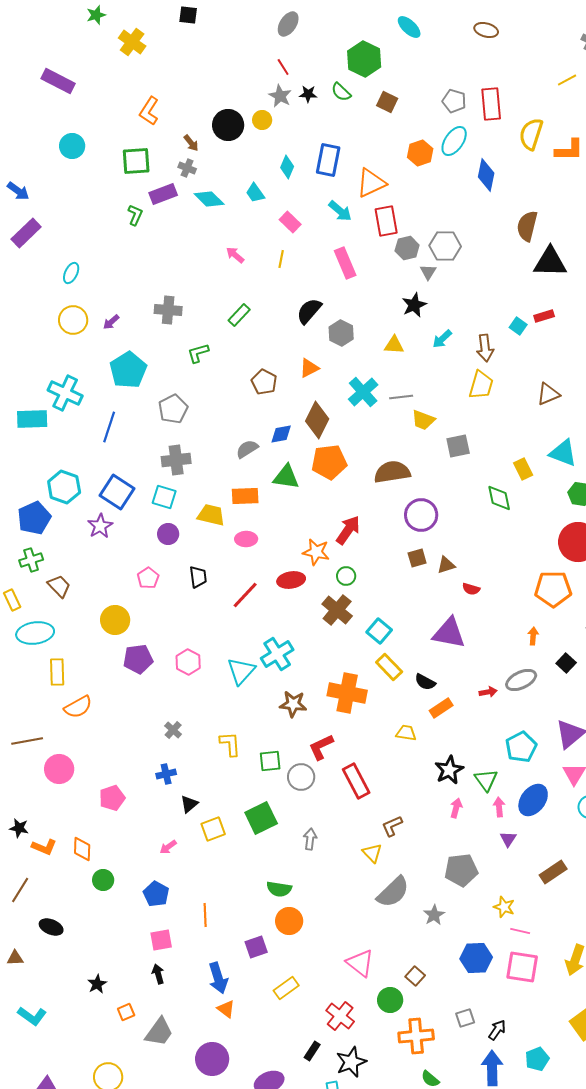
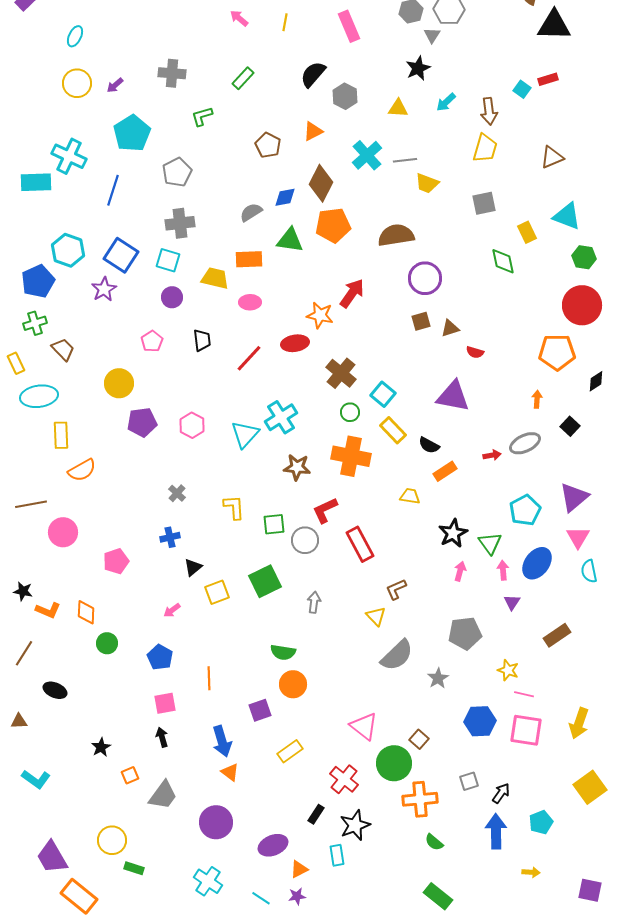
gray square: (458, 446) -> (484, 203), moved
green circle: (346, 576) -> (350, 412), moved
green circle: (390, 1000) -> (394, 763), size x1.4

